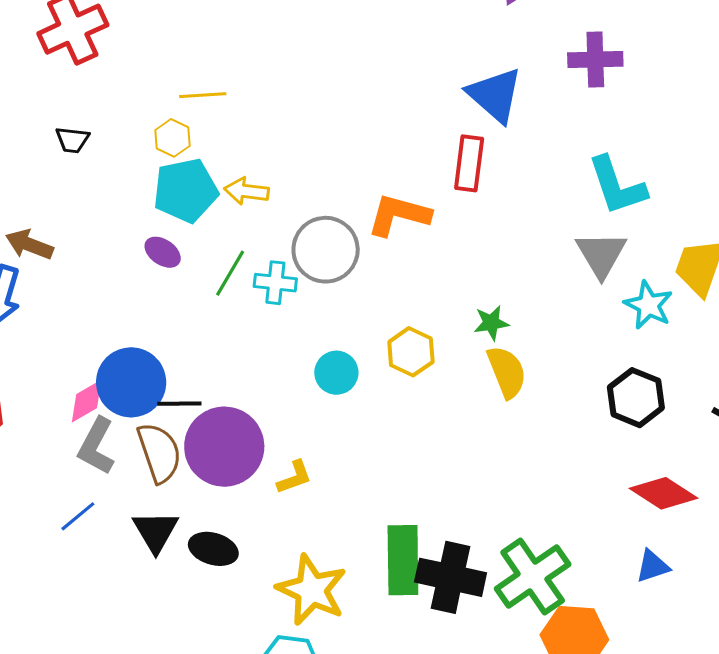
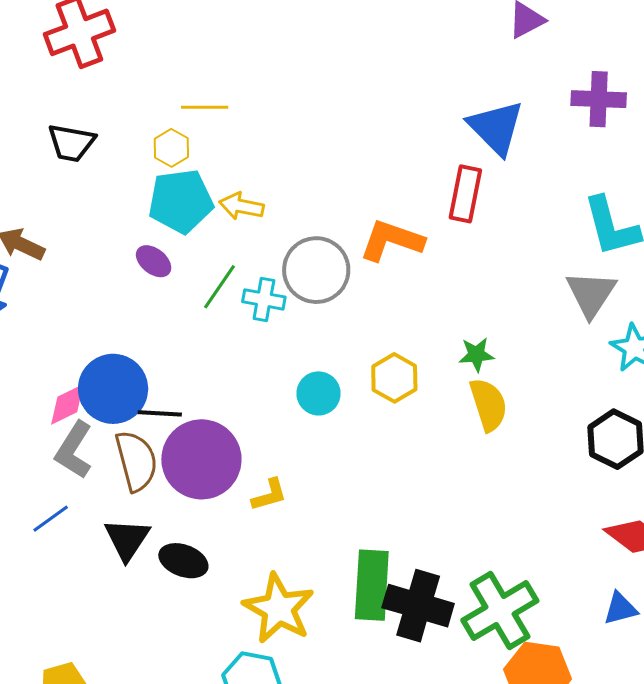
black trapezoid: (72, 140) -> (71, 143), size x1.4

